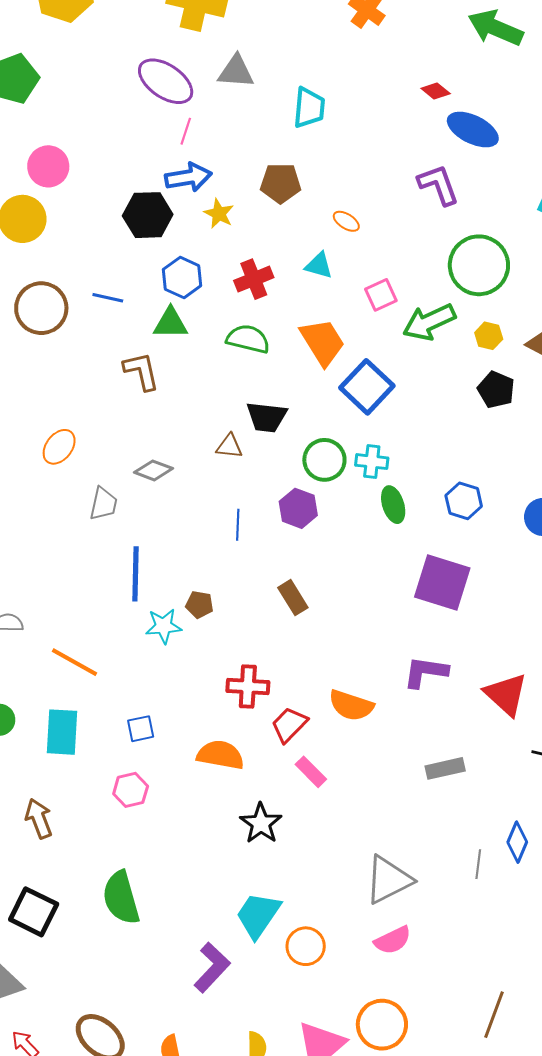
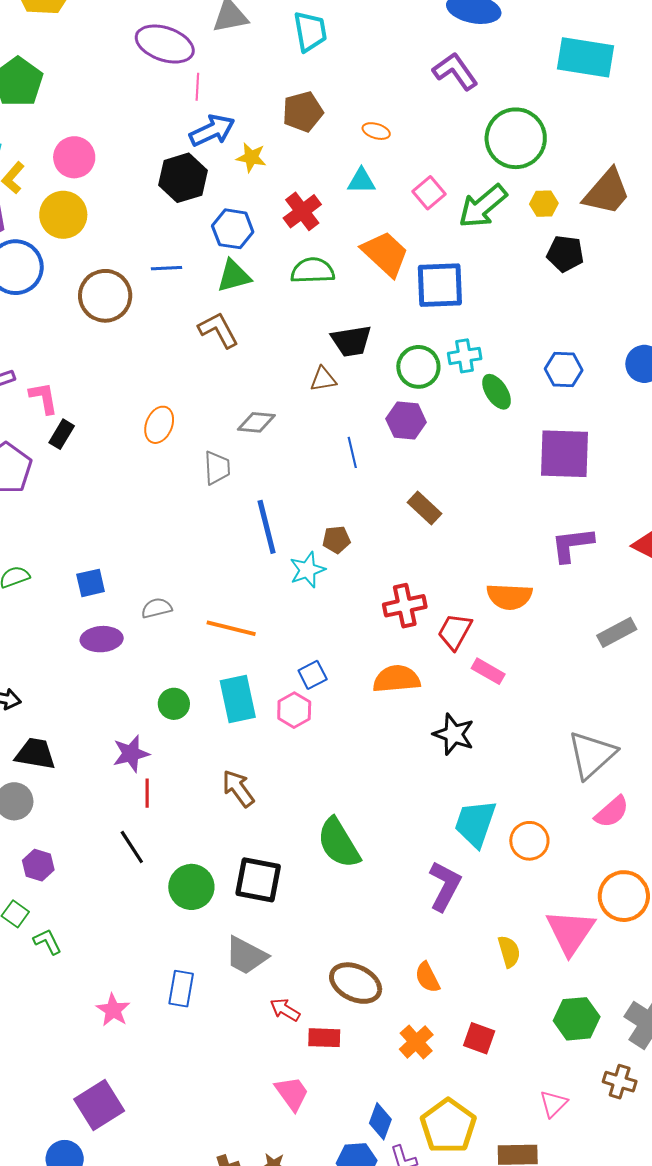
blue square: (367, 387) -> (440, 285), turned -30
pink hexagon: (131, 790) -> (294, 710), moved

